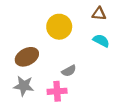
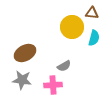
yellow circle: (59, 27) -> (72, 27), moved
cyan semicircle: (101, 41) -> (94, 38), turned 77

